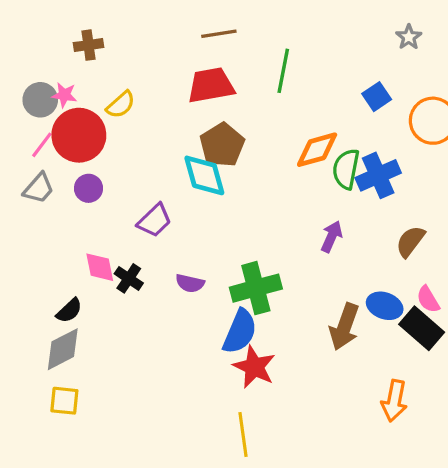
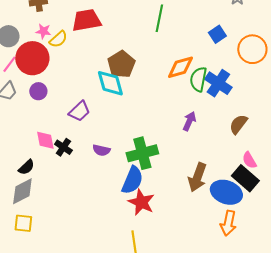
red trapezoid: (211, 85) -> (86, 20), moved
pink star: (64, 95) -> (43, 31), moved
blue cross: (378, 175) -> (218, 83), turned -32
blue ellipse: (385, 306) -> (226, 192), moved, size x1.4

